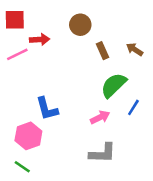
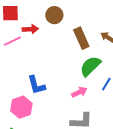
brown circle: (80, 25) -> (54, 15), moved
brown rectangle: (103, 51) -> (81, 38), size x1.5

